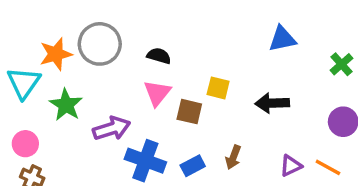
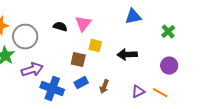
gray circle: (100, 44) -> (25, 37), moved
pink triangle: (157, 93) -> (83, 24), moved
blue rectangle: (193, 166) -> (81, 83), moved

